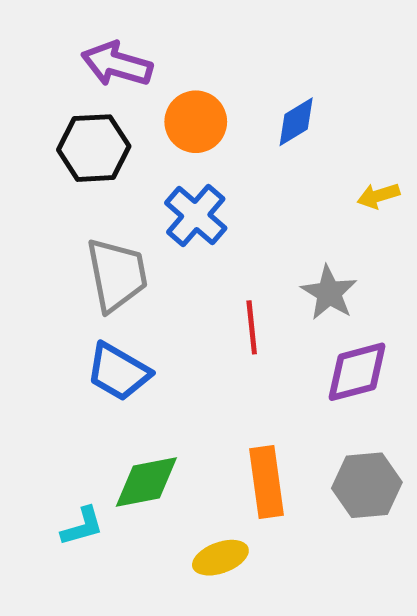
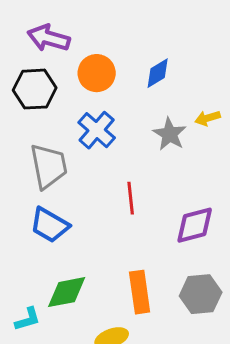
gray star: (329, 293) -> (170, 134), moved

